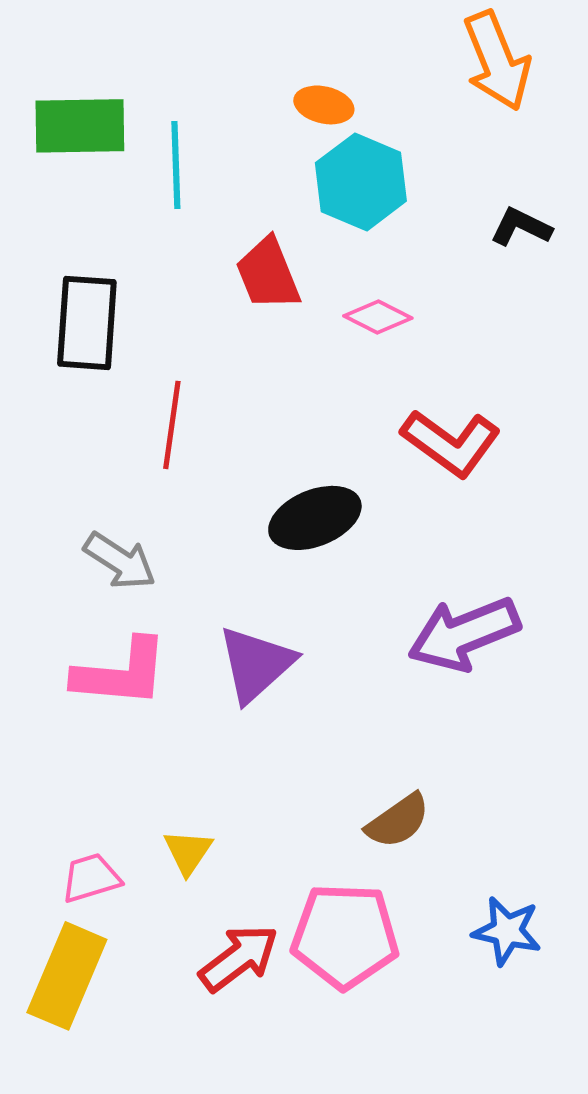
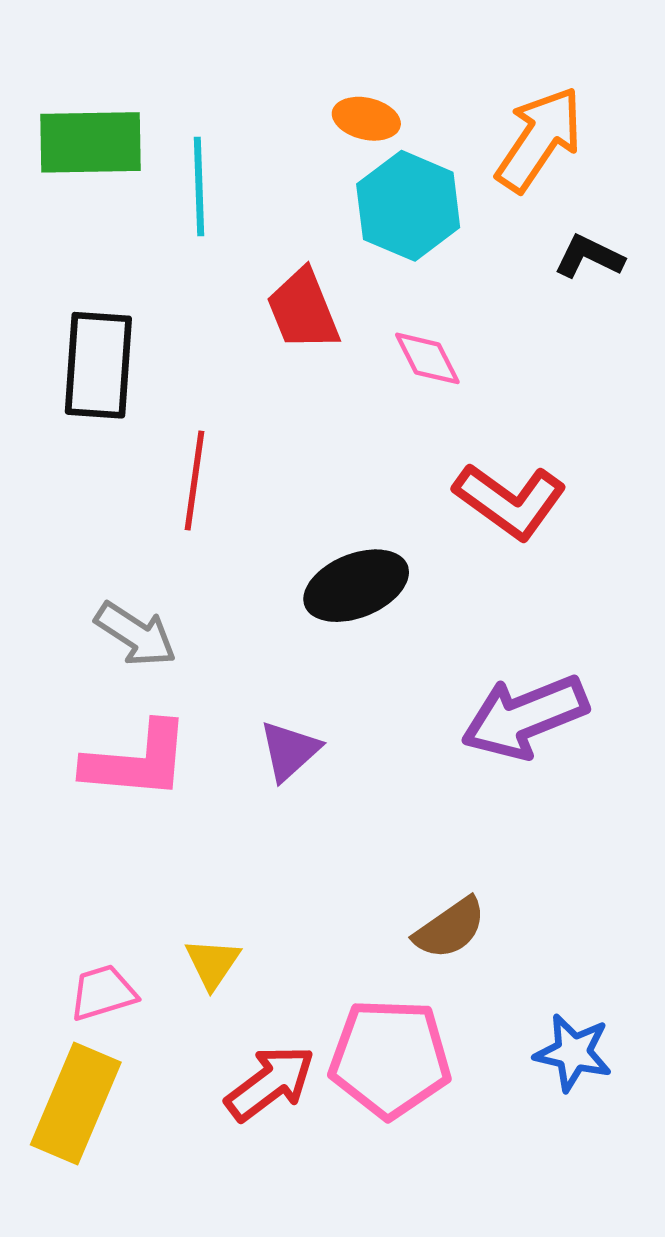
orange arrow: (497, 61) -> (539, 139), moved, turned -124
pink diamond: (378, 317) -> (427, 358), turned 36
purple triangle: (256, 664) -> (289, 751), size x0.7

